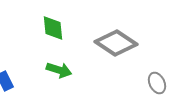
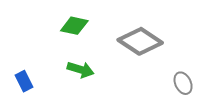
green diamond: (53, 28) -> (74, 26), turned -72

